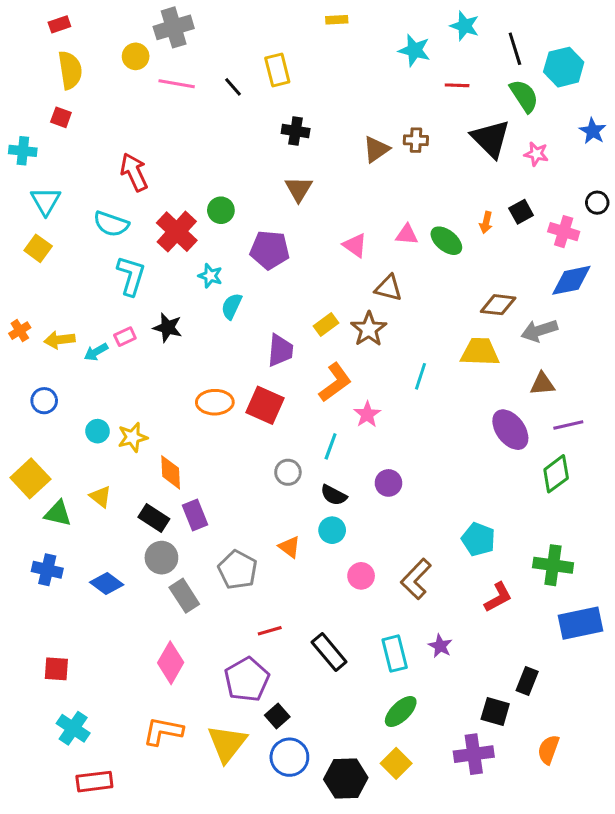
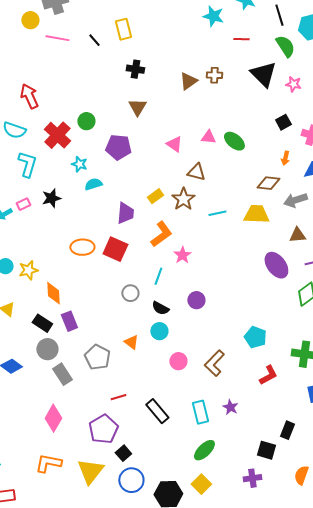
orange arrow: (486, 222) -> (285, 158), moved
cyan semicircle: (232, 306) -> (93, 184), turned 48
black star: (168, 328) -> (51, 198), turned -30
cyan line: (420, 376) -> (217, 213), moved, turned 60
purple cross: (474, 754) -> (252, 478), size x0.7

